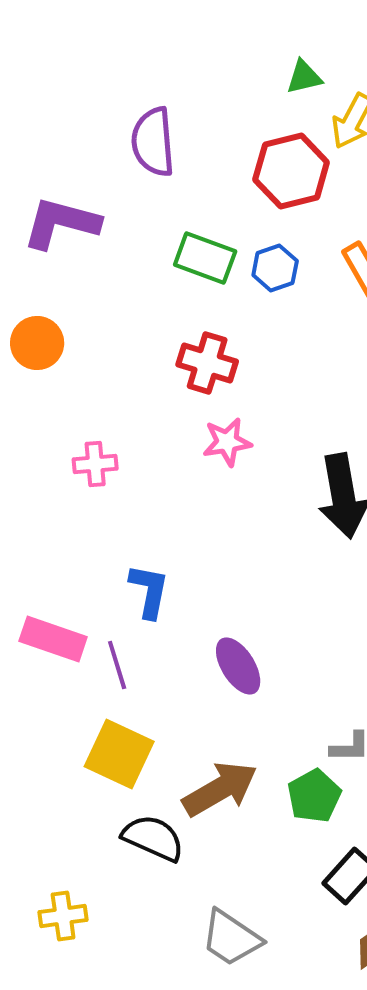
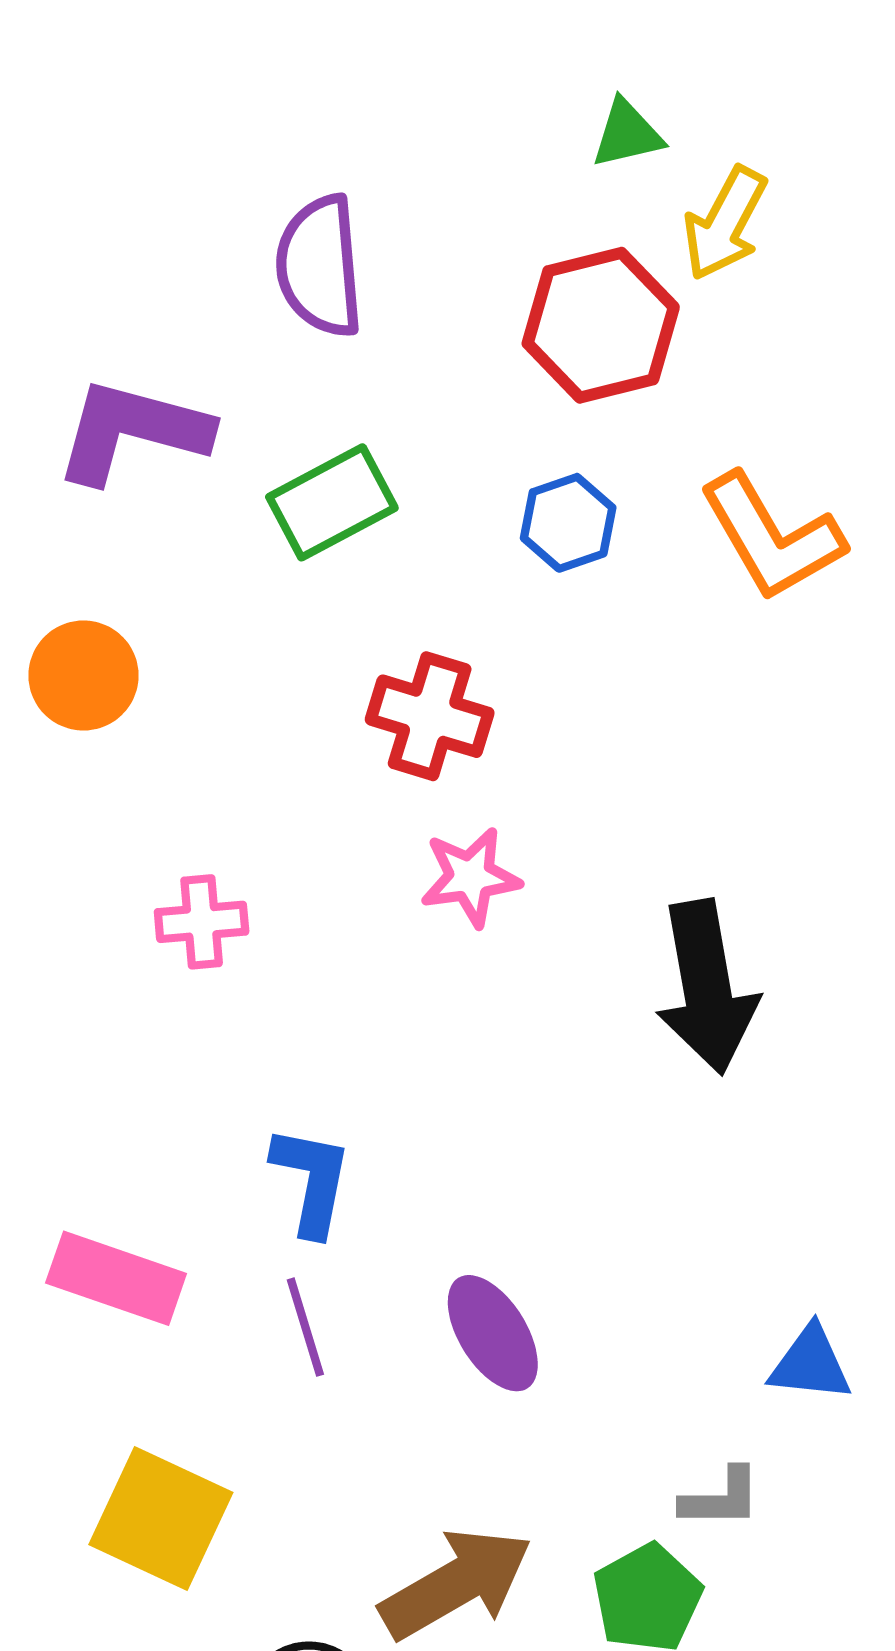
green rectangle: (205, 258) -> (332, 502), moved, turned -48
purple line: (117, 665) -> (305, 1327), moved
yellow square: (119, 754) -> (161, 1518), moved

